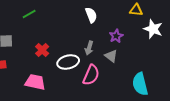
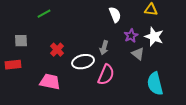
white semicircle: (91, 15) -> (115, 15), moved
white star: (153, 29) -> (154, 37), moved
gray triangle: (111, 56) -> (138, 54), moved

